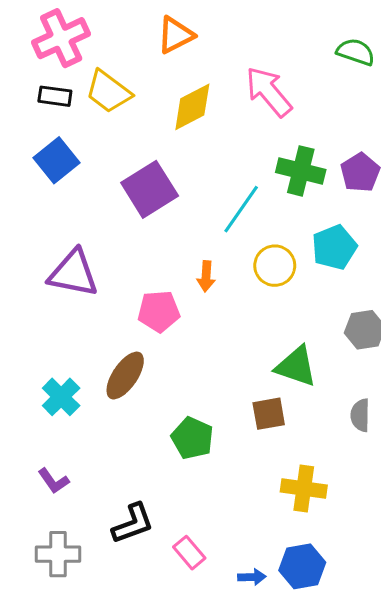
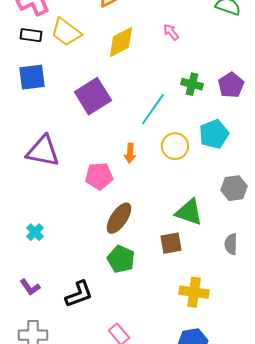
pink arrow: (269, 92) -> (171, 32), size x0.5
blue square: (56, 160) -> (32, 77), turned 32
green cross: (301, 171) -> (192, 84), size x0.7
brown ellipse: (125, 376) -> (119, 218), moved
cyan cross: (61, 397) -> (35, 232), size x0.7
black L-shape: (133, 524) -> (79, 294), moved

